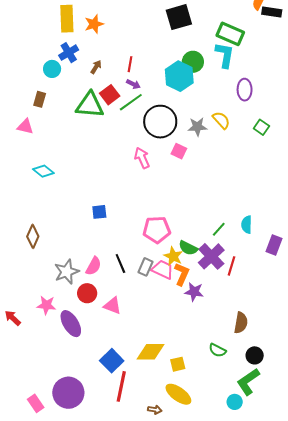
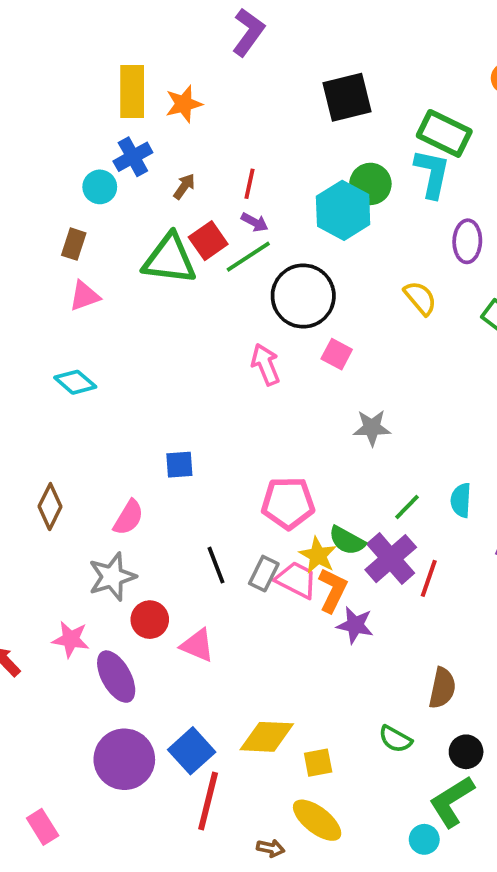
pink triangle: (25, 127) -> (84, 296), moved, turned -36
gray star: (197, 127) -> (372, 428), moved
pink semicircle: (94, 266) -> (129, 518), moved
purple circle: (68, 393) -> (124, 759), moved

